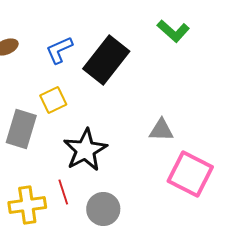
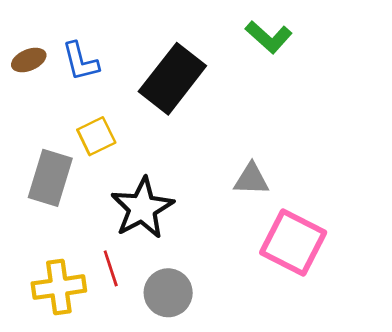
blue L-shape: (59, 50) -> (80, 61), moved, turned -80

